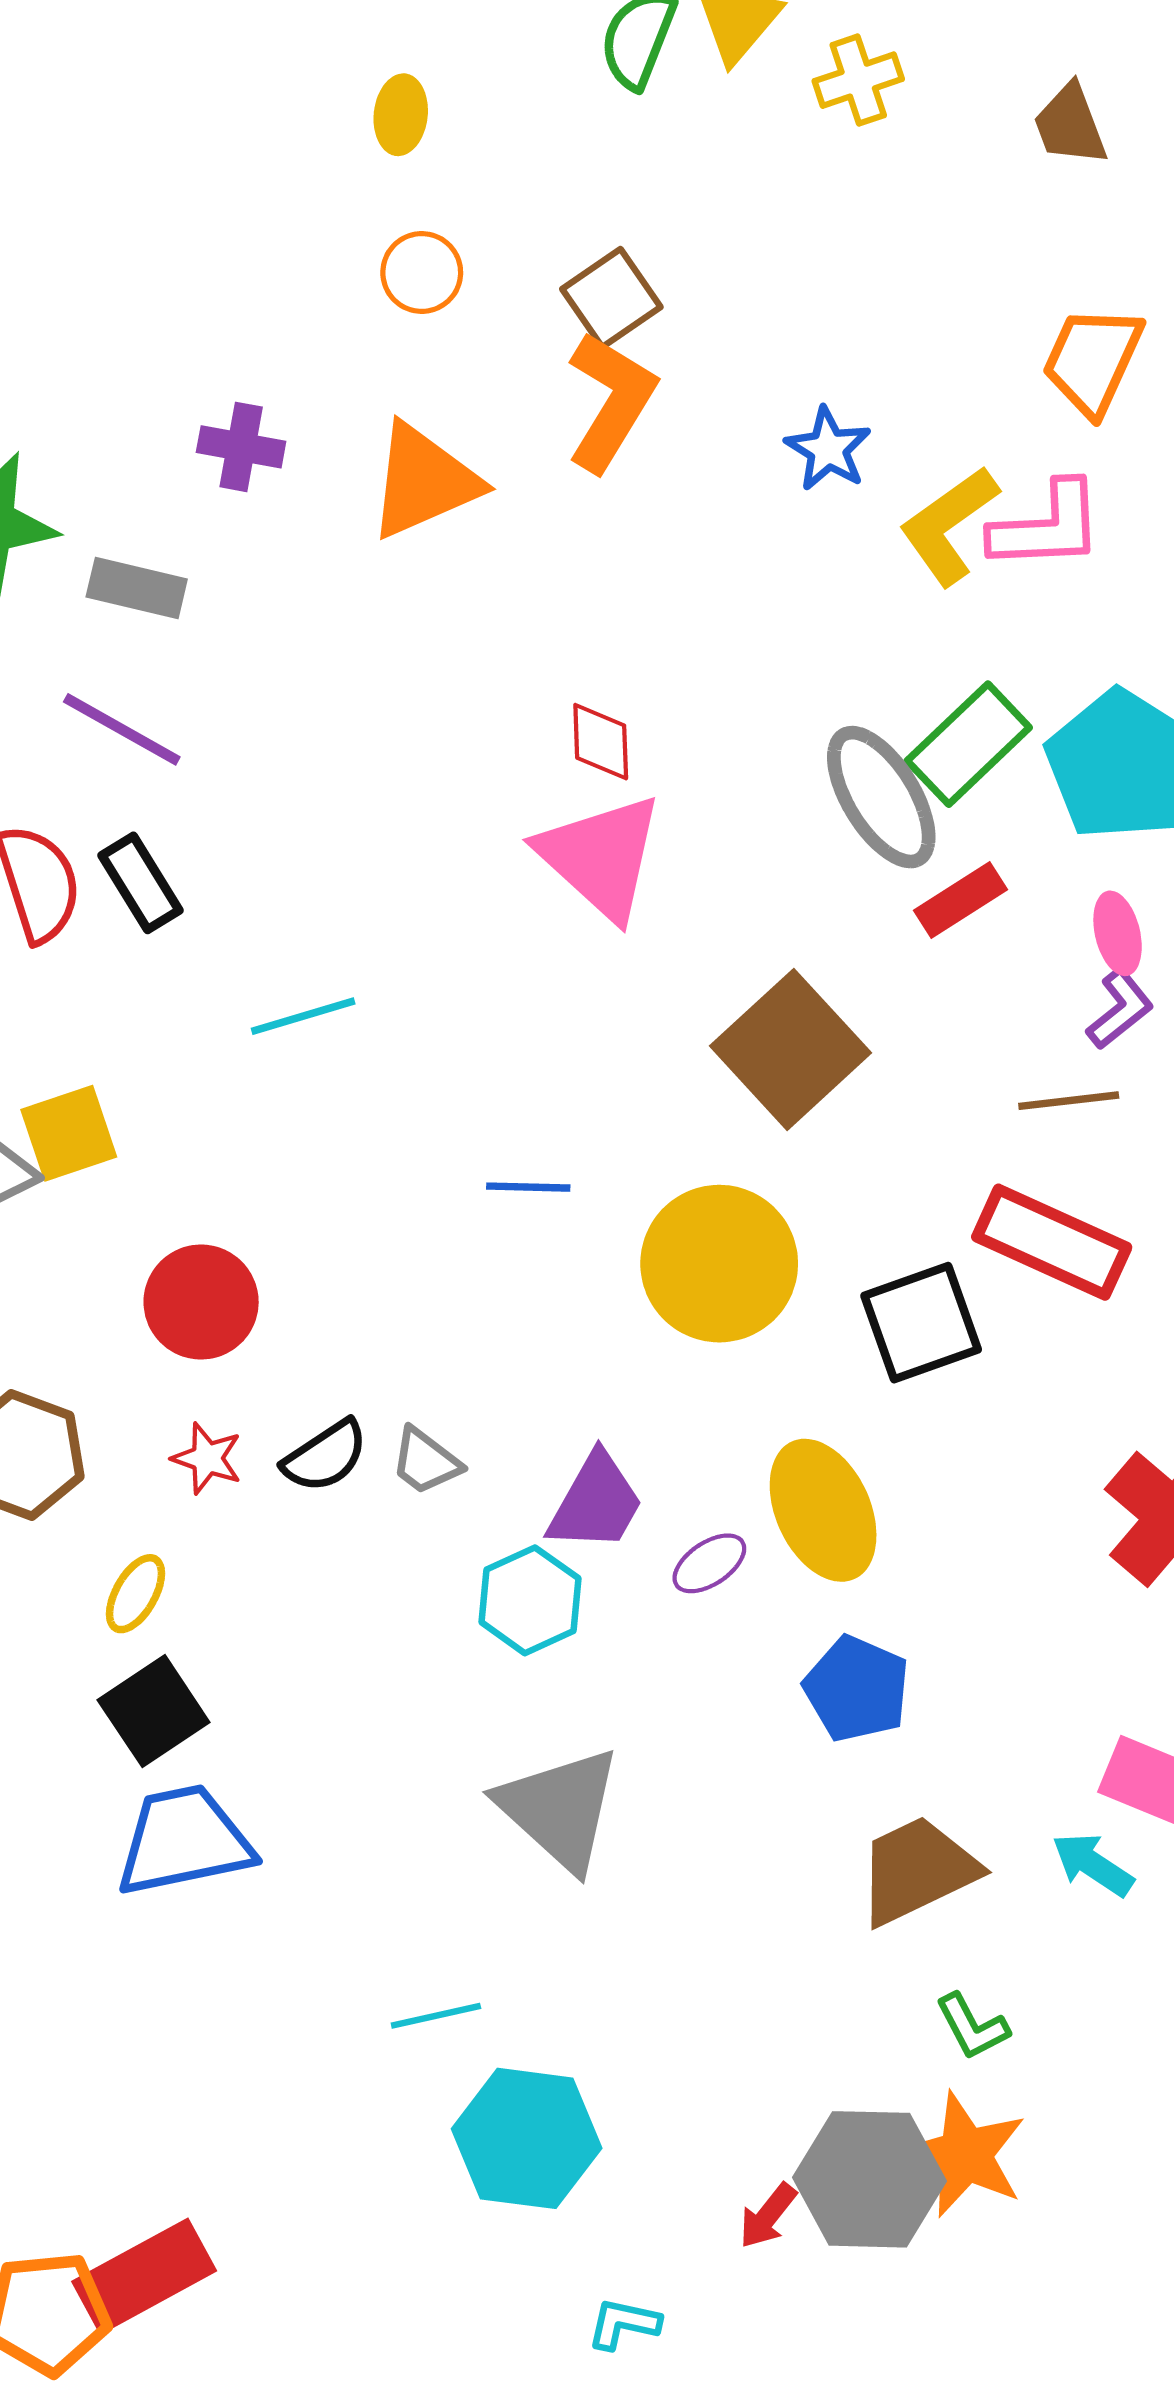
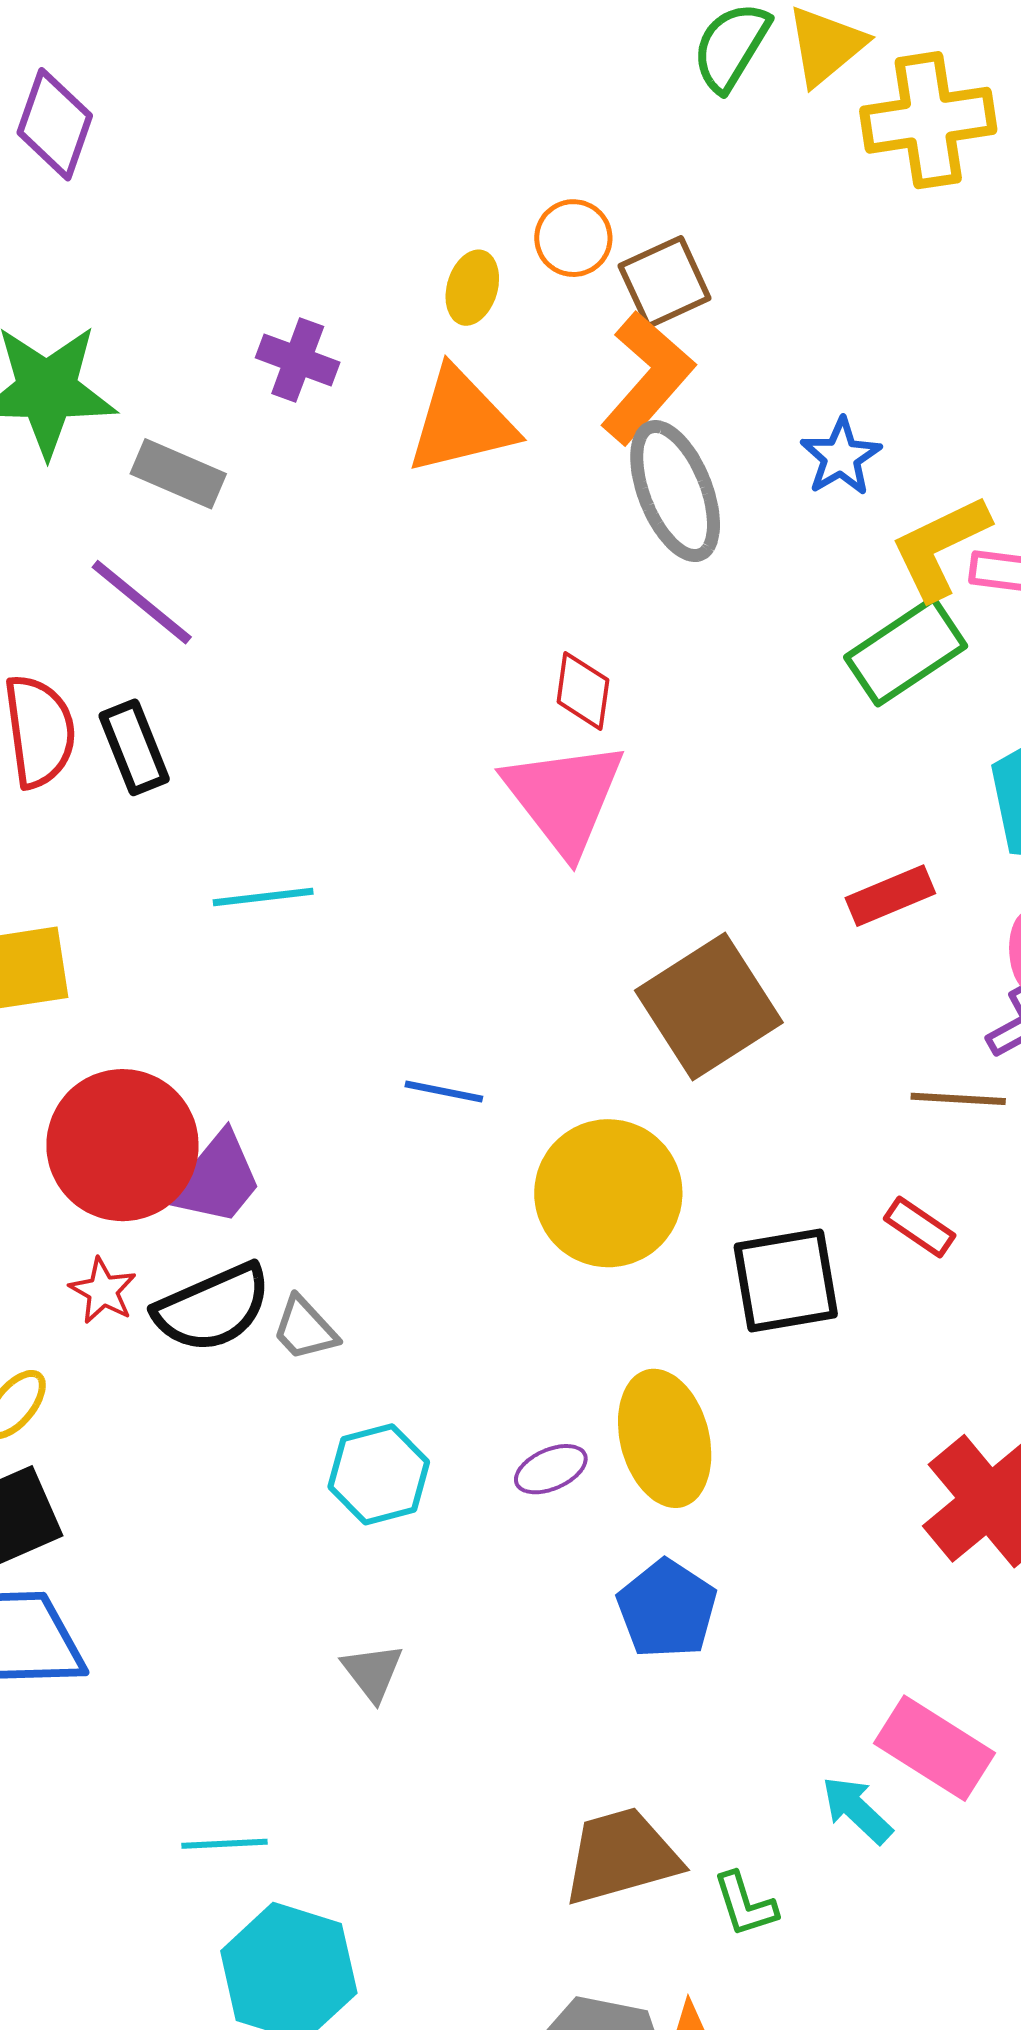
yellow cross: (858, 80) -> (928, 120), size x1.6
yellow ellipse: (401, 115) -> (472, 288), moved
orange circle: (422, 273) -> (573, 238), moved
green rectangle: (968, 744) -> (906, 652), moved
gray ellipse: (881, 797) -> (675, 491), moved
red rectangle: (1052, 1242) -> (920, 1227), size x0.5
red circle: (201, 1302) -> (122, 1145), size x1.4
black semicircle: (325, 1456) -> (213, 1308), size x1.4
purple trapezoid: (596, 1502) -> (216, 1179), moved
gray triangle: (560, 1809) -> (373, 1672), size x0.5
brown trapezoid: (917, 1870) -> (621, 1856), moved
green L-shape: (972, 2027) -> (745, 1904), moved

